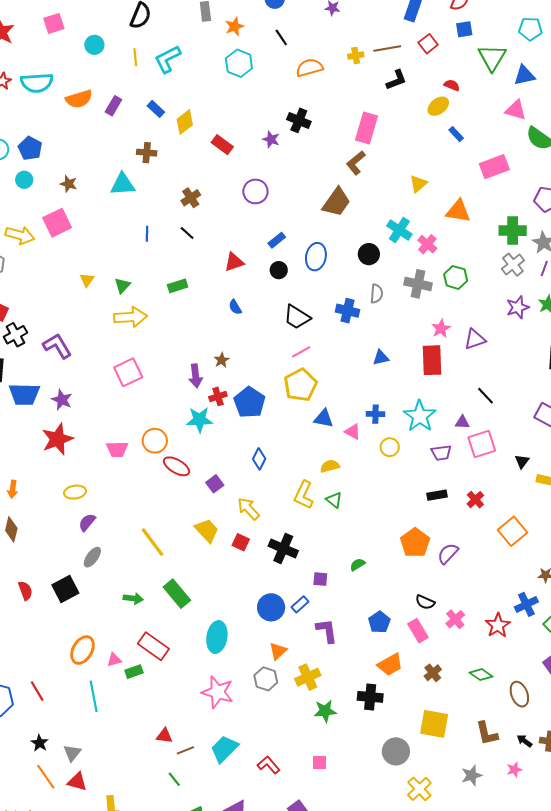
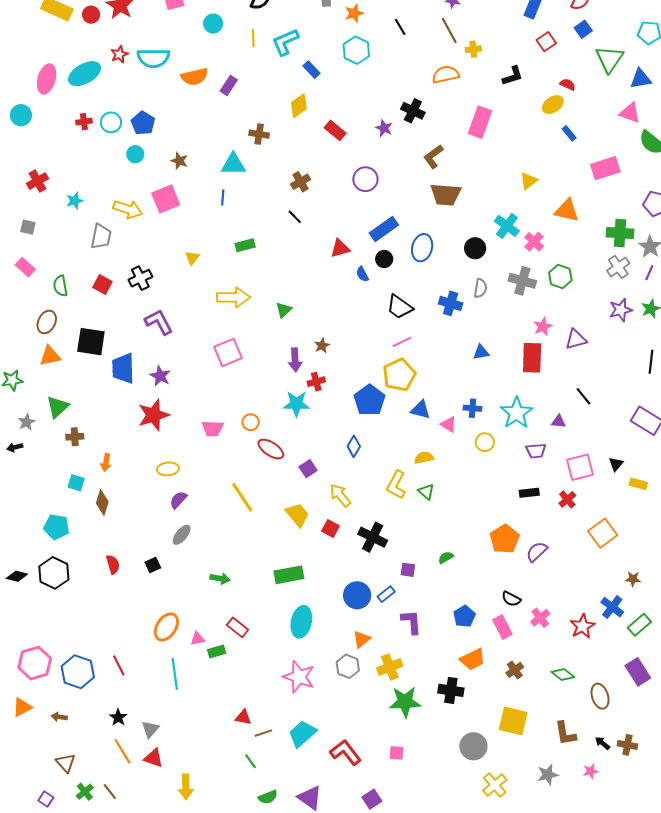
blue square: (464, 29) -> (583, 29), turned -30
brown line: (387, 48) -> (449, 30), moved, turned 68
orange semicircle: (309, 68) -> (446, 74), moved
blue rectangle: (156, 109) -> (312, 70), moved
brown L-shape: (356, 163) -> (433, 157), moved
brown trapezoid: (336, 202) -> (446, 194), turned 56
blue line: (147, 234) -> (223, 197), moved
blue rectangle: (277, 240) -> (384, 229), size x1.6
green triangle: (122, 286) -> (284, 310), moved
green rectangle: (178, 286) -> (245, 245), moved
blue semicircle: (235, 307) -> (362, 274), moved
black cross: (15, 335) -> (140, 278), moved
blue trapezoid: (24, 394) -> (123, 368), turned 84
blue pentagon: (249, 402) -> (369, 400), moved
orange circle: (155, 441) -> (251, 422), size x0.7
pink square: (482, 444) -> (580, 467), moved
yellow line: (152, 542) -> (242, 497), moved
black square: (65, 589) -> (153, 565), size x0.6
green rectangle: (177, 594) -> (289, 575), moved, turned -64
blue cross: (526, 604) -> (612, 607), turned -30
red rectangle: (153, 646) -> (237, 627), size x0.7
green star: (325, 711) -> (405, 702), size x1.4
red L-shape: (269, 765) -> (345, 752), size x1.4

